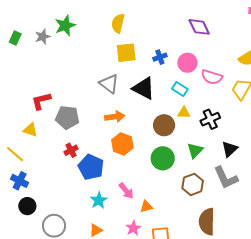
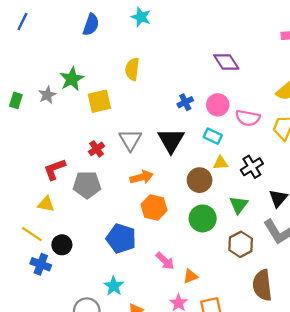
yellow square: (126, 53) -> (99, 101), moved
gray triangle: (109, 84) -> (130, 140), turned 30
black triangle: (144, 88) -> (171, 140), turned 40
red cross: (71, 150) -> (97, 149), moved
cyan star: (99, 200) -> (114, 286), moved
black circle: (27, 206) -> (62, 245), moved

